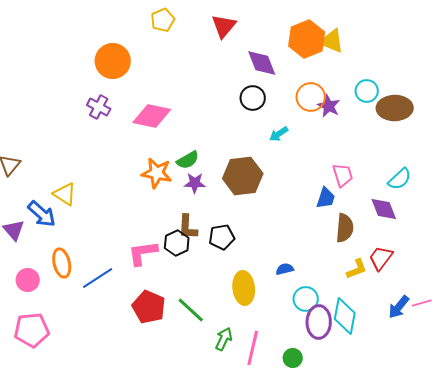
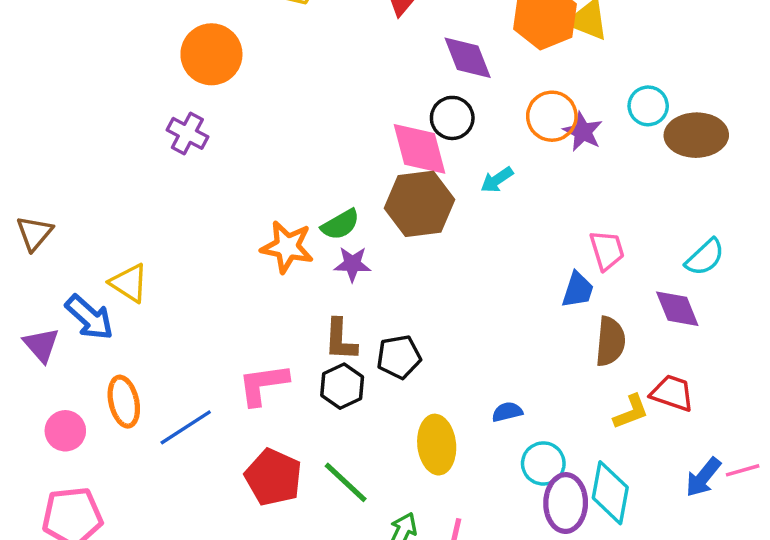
pink diamond: (152, 116) -> (419, 149), moved, turned 63
brown hexagon: (243, 176) -> (419, 204), moved
black hexagon: (177, 243) -> (342, 386), moved
red trapezoid: (381, 258) -> (672, 393), turned 72

